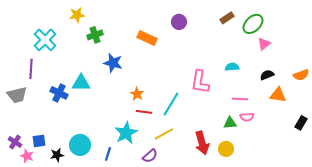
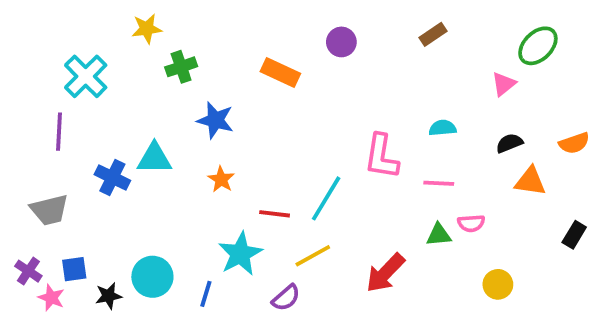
green ellipse: (253, 24) -> (538, 46), moved
orange star: (137, 94) -> (221, 179), moved
gray trapezoid: (17, 95) -> (49, 210), moved
pink line: (240, 99) -> (439, 183), moved
red arrow: (202, 143) -> (385, 273), turned 60
yellow circle: (226, 149) -> (498, 284), moved

